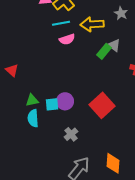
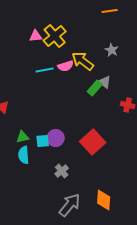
cyan line: (61, 23) -> (45, 70), moved
yellow arrow: (92, 24) -> (83, 61), turned 40
pink semicircle: (67, 39) -> (66, 66), moved

